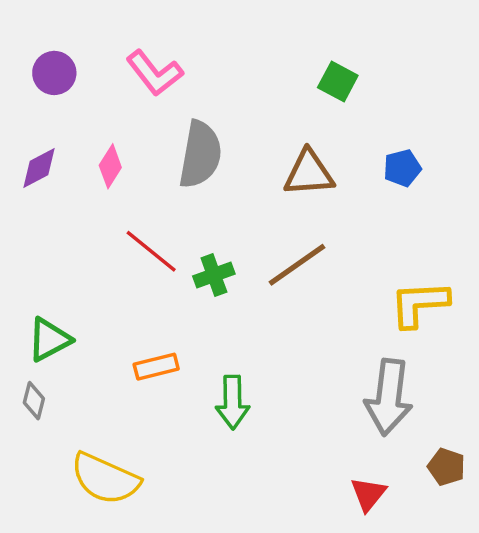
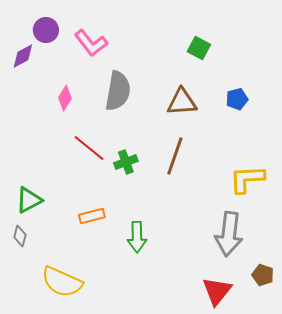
purple circle: (54, 73) -> (46, 30), moved
purple diamond: (39, 168) -> (23, 56), moved
brown line: (297, 265) -> (175, 156), turned -36
red triangle: (368, 494) -> (217, 291), size x1.4

